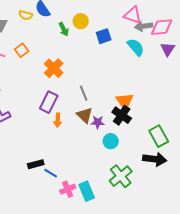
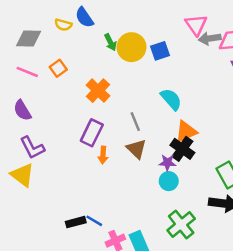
pink triangle: (133, 15) -> (196, 25), turned 36
yellow circle: (81, 21) -> (131, 47), moved, size x1.5
cyan semicircle: (136, 47) -> (171, 99), moved
orange triangle: (125, 101) -> (186, 131), turned 42
purple star: (98, 122) -> (167, 163), moved
black rectangle: (36, 164) -> (76, 222), moved

